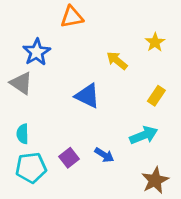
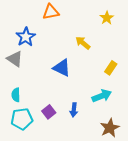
yellow star: (155, 42) -> (107, 18), moved
blue arrow: (104, 155) -> (74, 110), turned 64

